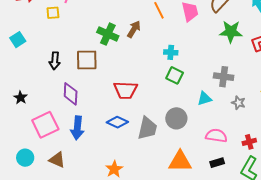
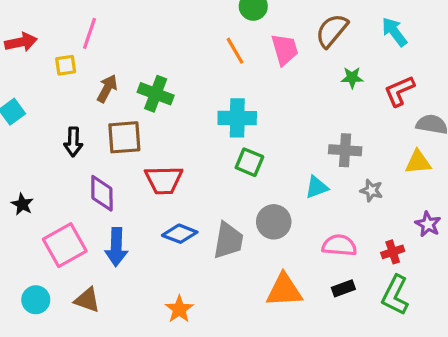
brown arrow: (134, 29) -> (107, 89), moved
green star: (231, 32) -> (352, 78), size x0.6
cyan cross: (171, 52) -> (237, 118), moved, size x1.6
green square: (175, 75) -> (249, 162), moved
red trapezoid: (126, 90) -> (164, 180), moved

